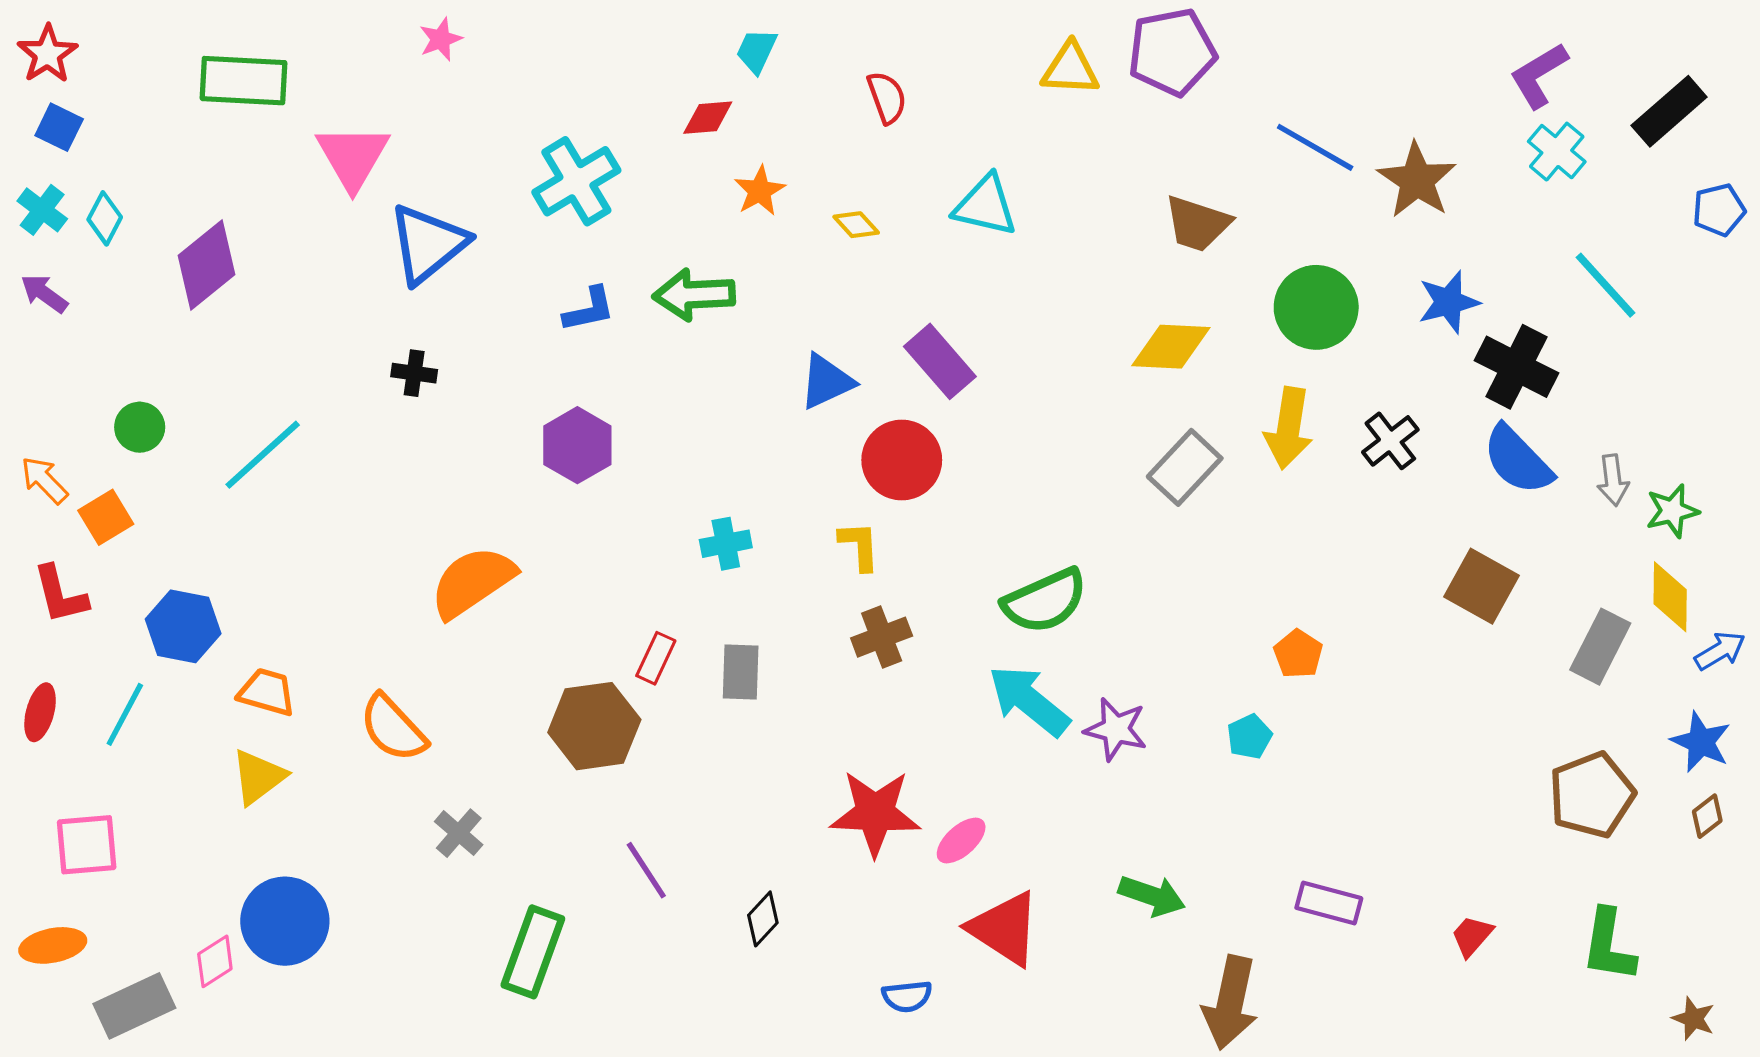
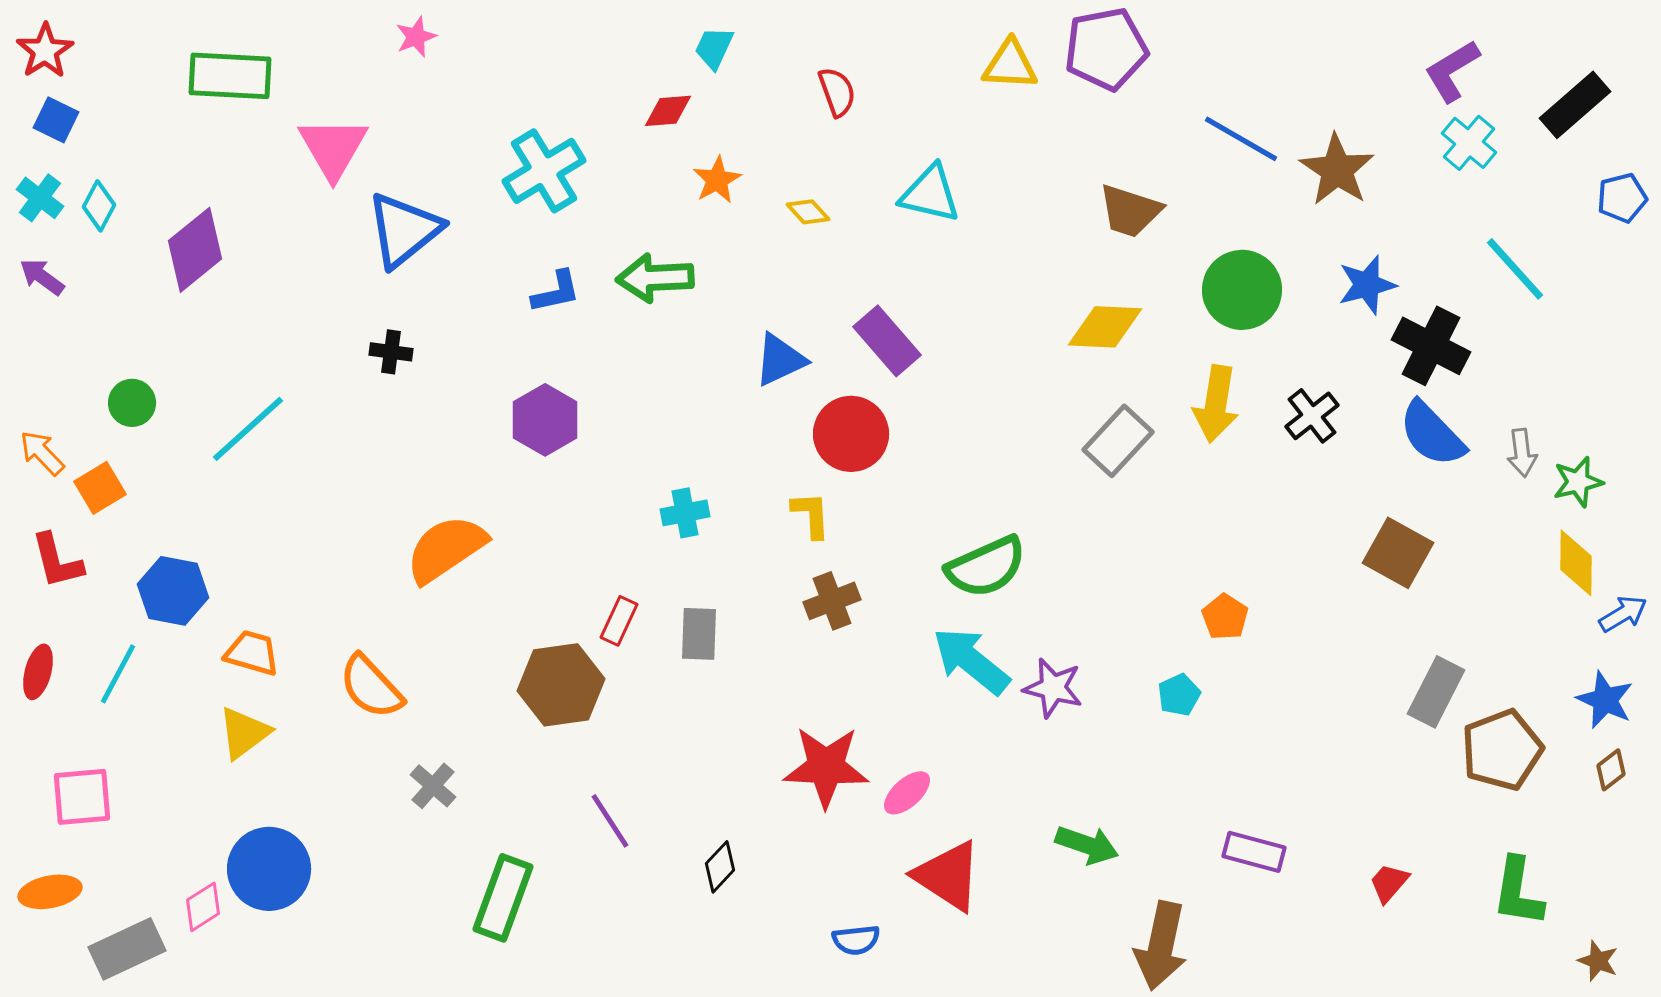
gray rectangle: (1600, 647) -> (1436, 692), moved

